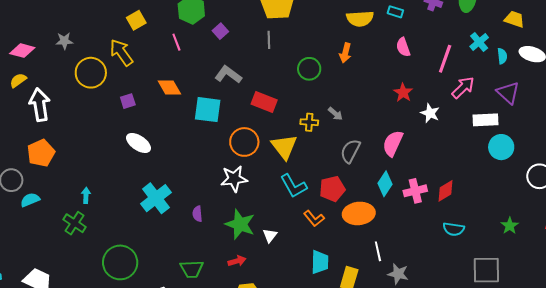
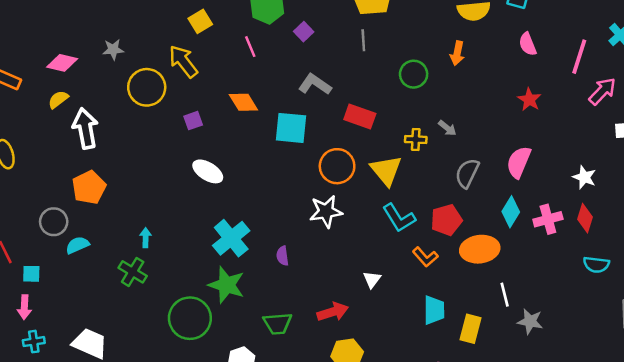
white star: (430, 113) -> (584, 177), moved
red diamond: (446, 191) -> (585, 218), turned -40
green star: (240, 224) -> (227, 285), moved
red arrow: (237, 261) -> (333, 312), size x1.4

